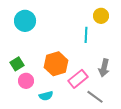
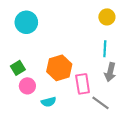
cyan line: (86, 35) -> (105, 49), moved
pink rectangle: (78, 79) -> (83, 84), turned -60

